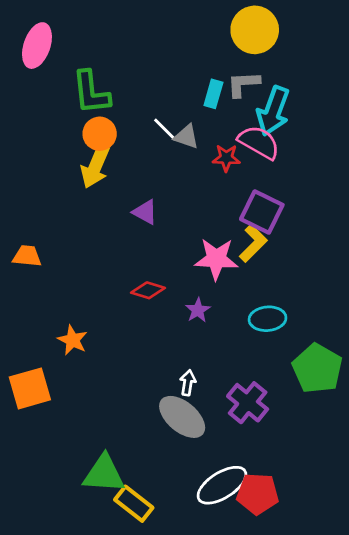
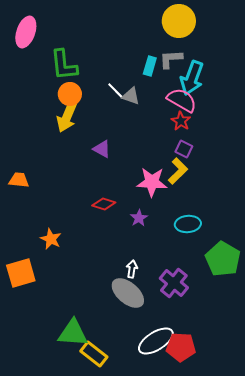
red star: (226, 158) -> (181, 121), moved, turned 30
purple square: (262, 212) -> (184, 149), size x0.6

